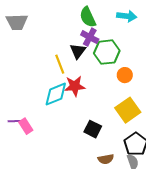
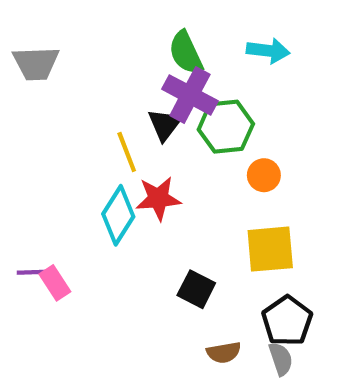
purple cross: (90, 37) -> (190, 95), size x1.4
cyan diamond: (56, 94) -> (118, 215), turned -36
yellow square: (128, 110) -> (270, 249), turned 30

